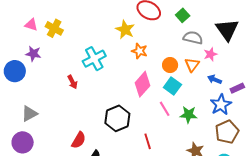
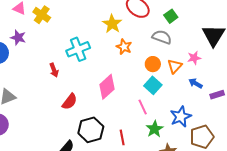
gray semicircle: (193, 38) -> (162, 37), moved
pink diamond: (142, 84) -> (107, 87), moved
blue star: (221, 105) -> (181, 117), moved
green star: (188, 115) -> (155, 129), moved, turned 30
black hexagon: (117, 118) -> (91, 130), moved
red semicircle: (79, 140) -> (70, 102), moved

